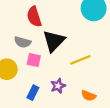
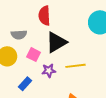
gray semicircle: (23, 42) -> (19, 35), moved, turned -35
purple star: (58, 86) -> (49, 71), moved

